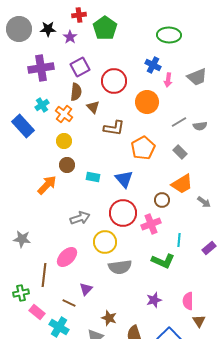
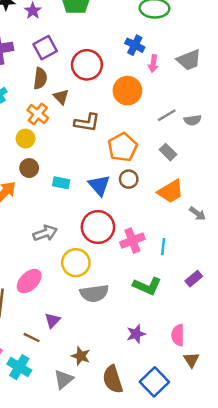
orange cross: (64, 114) -> (38, 114), moved
brown circle: (162, 200) -> (129, 179), moved
cyan line: (179, 240) -> (163, 247), moved
purple rectangle: (209, 248) -> (194, 279), moved

